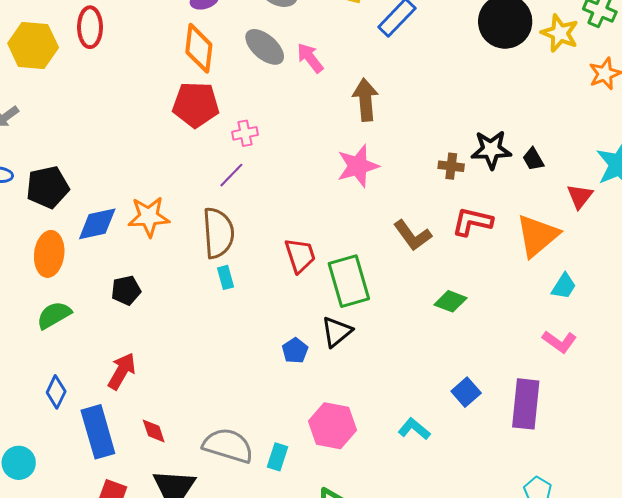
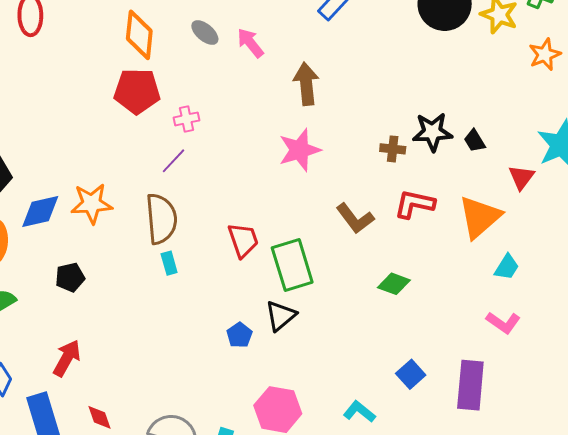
gray ellipse: (265, 47) -> (205, 33), size x0.7

